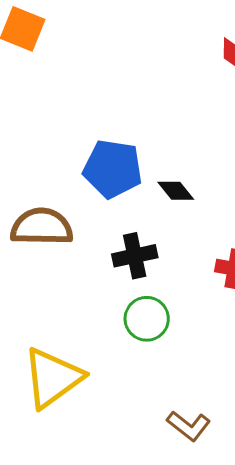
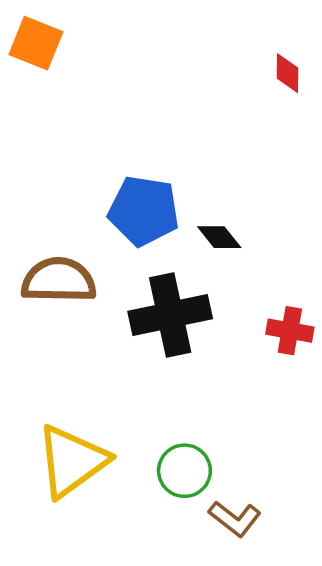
black cross: (135, 256) -> (170, 315), size x1.5
green circle: (147, 319) -> (184, 471), moved

